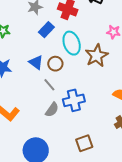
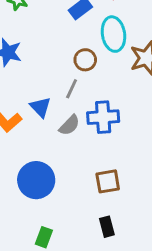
blue triangle: (36, 62) -> (41, 107), moved
gray line: (49, 85) -> (72, 89), turned 56

